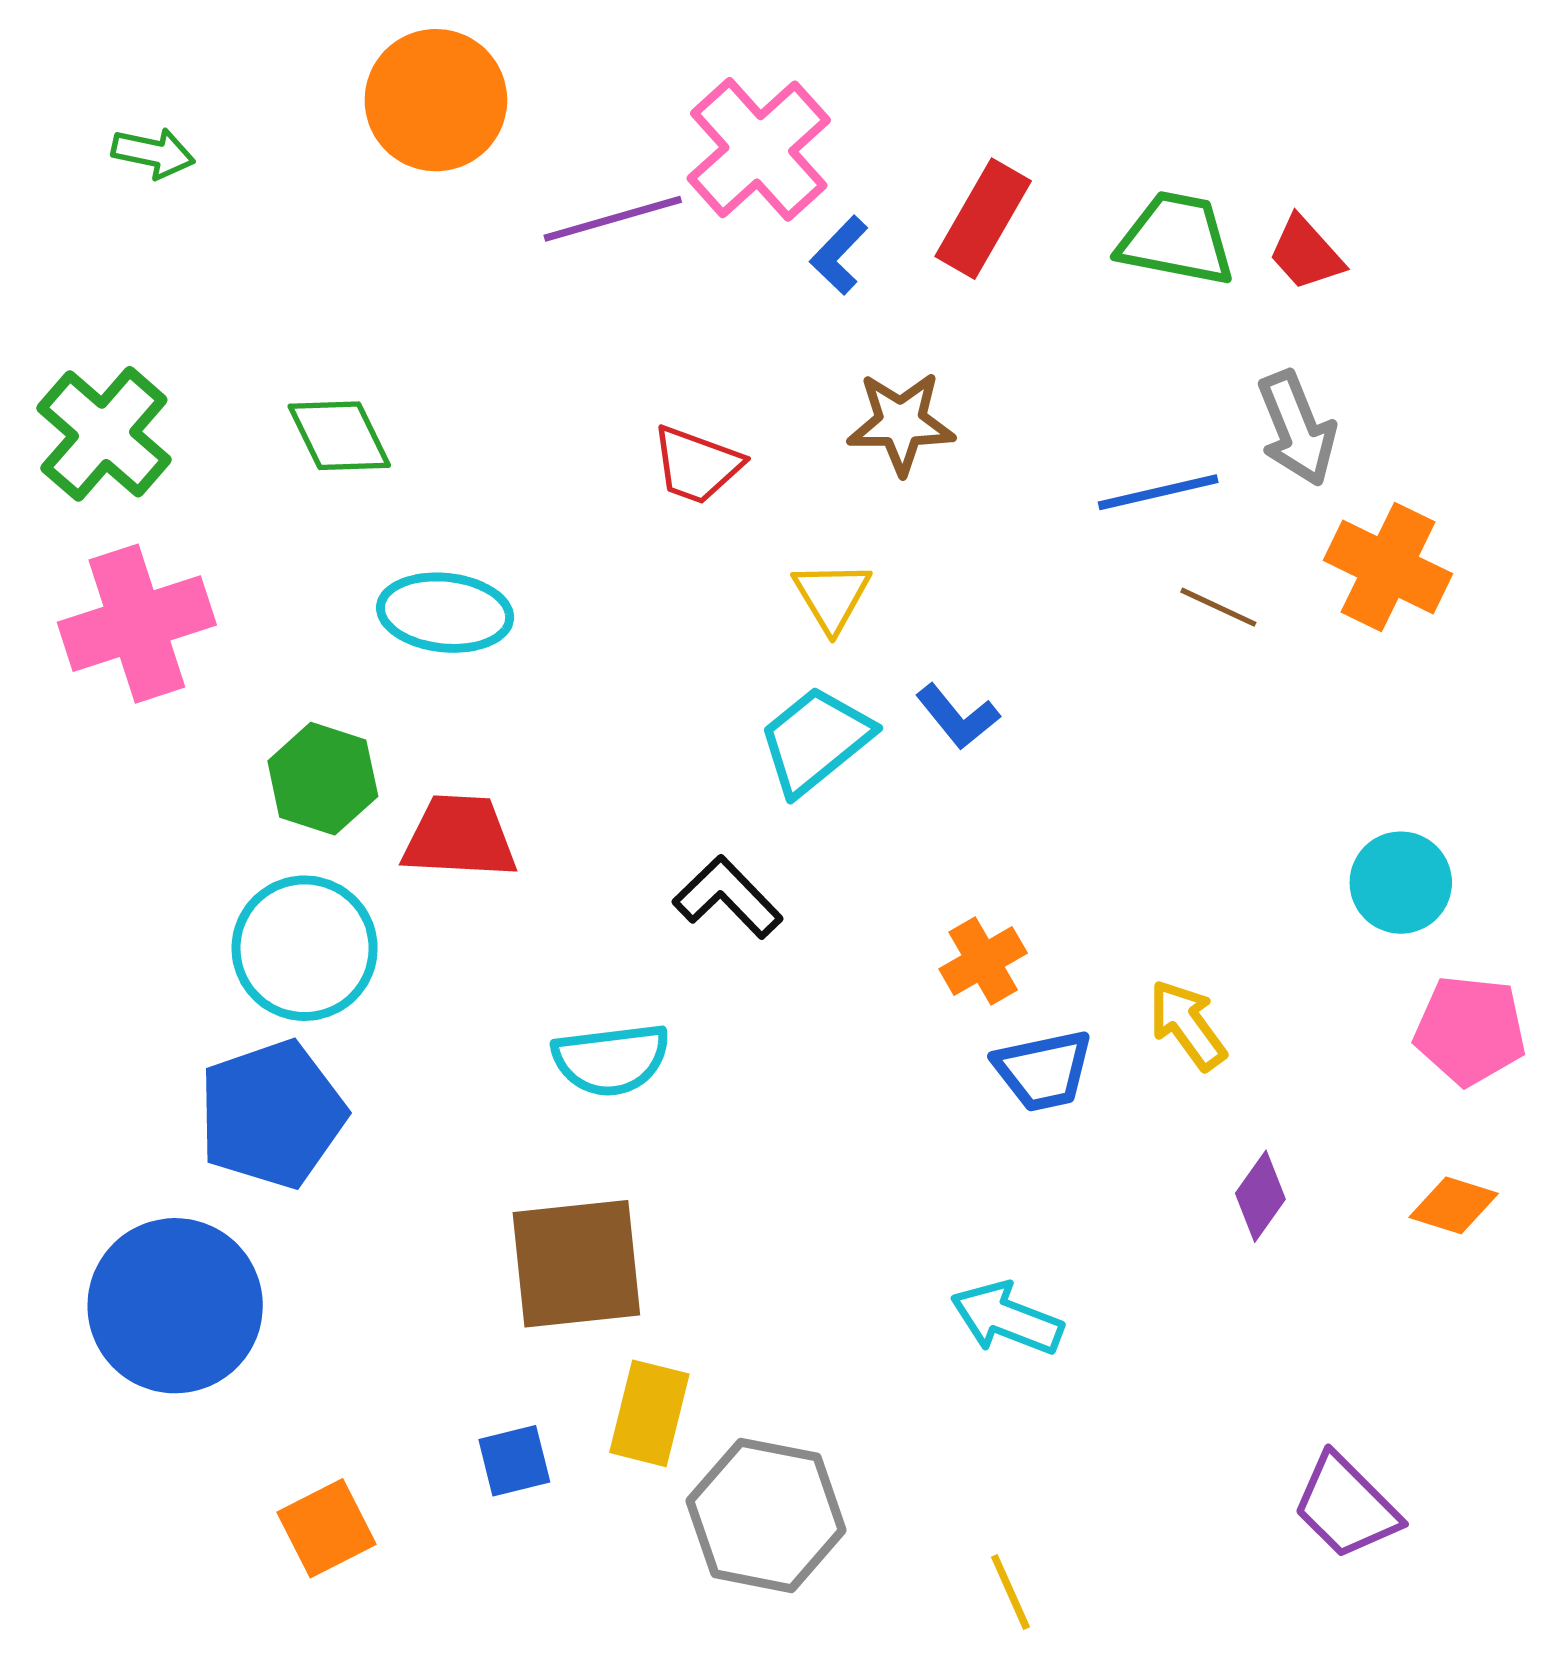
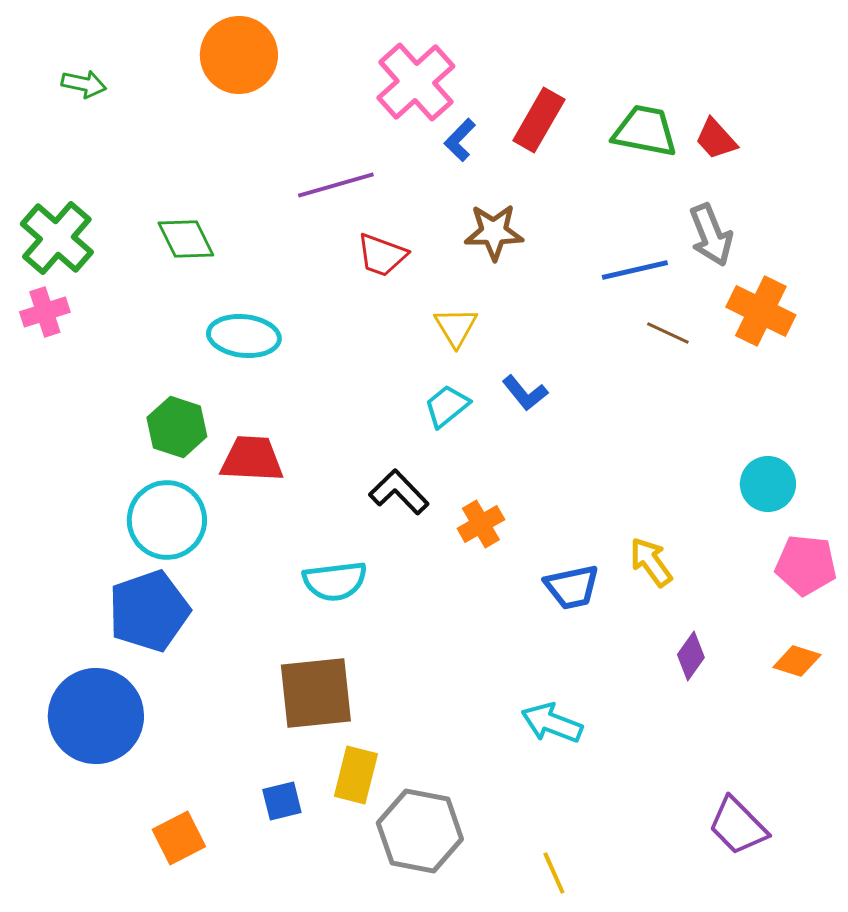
purple line: (613, 219) -> (336, 185), moved
pink cross: (137, 624) -> (45, 312), moved, size x0.6
cyan trapezoid: (815, 740) -> (447, 406), size x0.7
orange cross: (983, 961) -> (481, 524), moved

